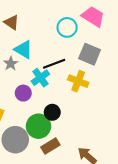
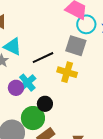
cyan circle: (67, 27) -> (86, 24), moved
cyan cross: (40, 78) -> (27, 83), moved

